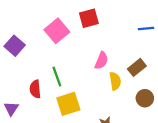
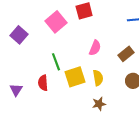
yellow semicircle: (115, 81) -> (98, 78), moved
red semicircle: (35, 89) -> (43, 83), moved
yellow square: (68, 104) -> (75, 77), moved

